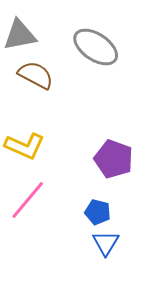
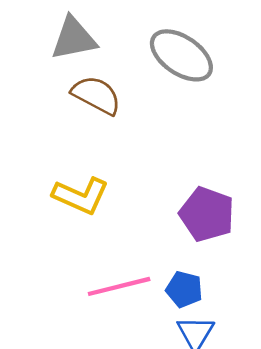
pink line: (28, 200) -> (119, 286), moved, turned 36

